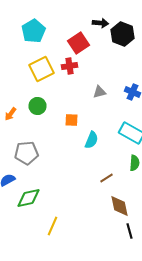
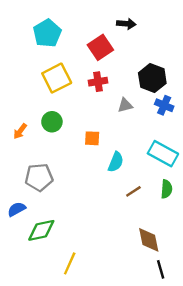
black hexagon: (122, 34) -> (152, 78), moved
red cross: (70, 66) -> (98, 82), moved
brown line: (106, 178) -> (133, 191), moved

